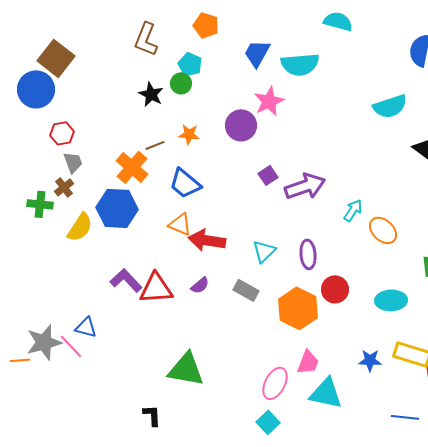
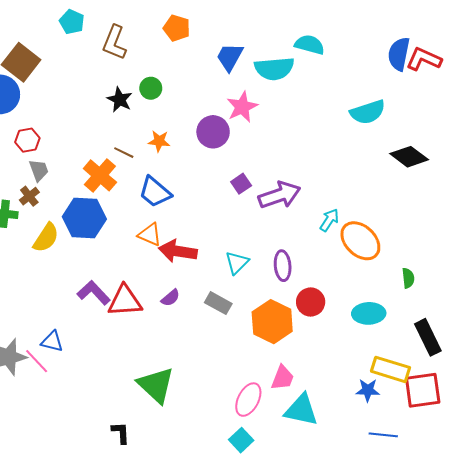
cyan semicircle: (338, 21) -> (310, 45), moved
cyan pentagon: (190, 64) -> (72, 22), moved
brown line: (155, 145) -> (124, 153), turned 48
orange ellipse: (383, 230) -> (360, 241), size x1.4
blue star: (370, 360) -> (368, 390), moved
green triangle: (186, 369) -> (156, 385), turned 33

